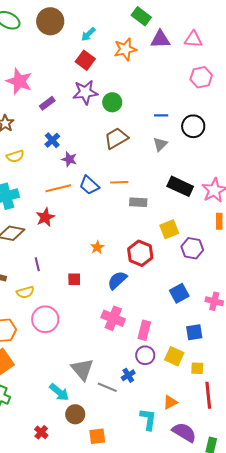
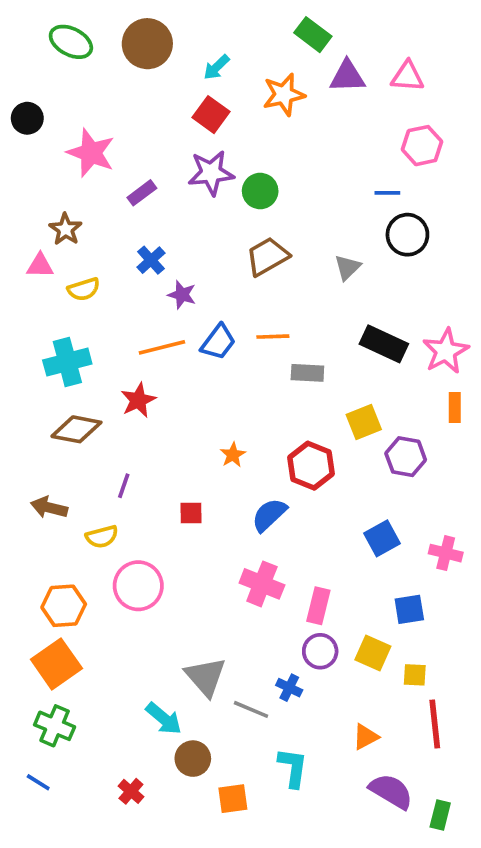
blue line: (161, 115) -> (387, 193), moved
blue trapezoid: (89, 185) -> (218, 342), turned -95
purple line: (37, 264) -> (124, 486), turned 32
blue cross: (128, 375) -> (289, 688), turned -32
cyan L-shape: (148, 419) -> (293, 768), moved

